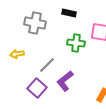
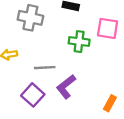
gray line: (47, 65) -> (45, 68), turned 42

